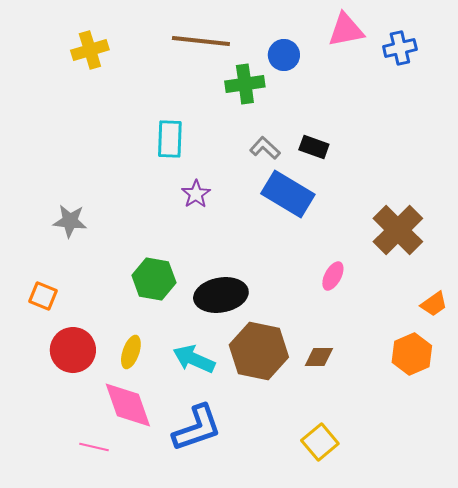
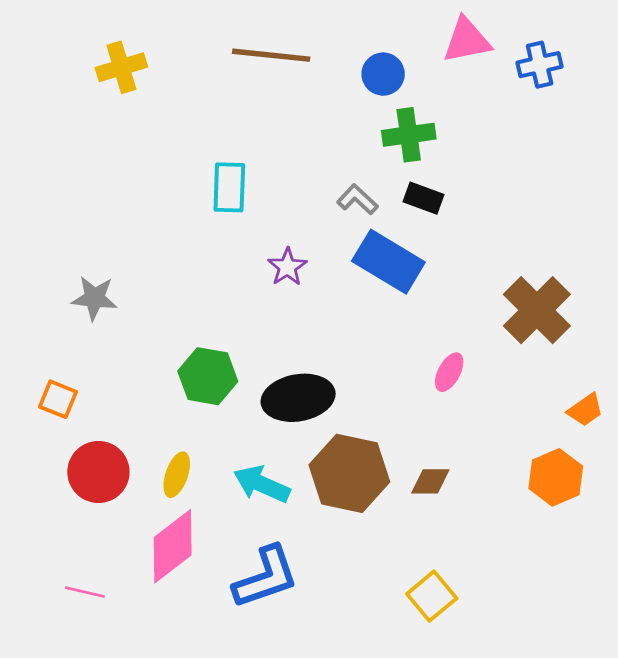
green cross: (245, 84) -> (409, 135), moved
purple star: (196, 194) -> (287, 267), moved
pink diamond: (128, 405) -> (173, 546), turned 72
pink line: (94, 447) -> (85, 592), moved

